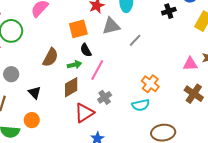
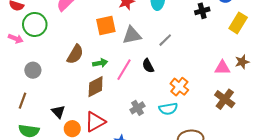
gray triangle: (111, 26) -> (132, 35), moved
black semicircle: (86, 50) -> (148, 66), moved
black triangle: (35, 93) -> (58, 112), moved
gray cross: (105, 97) -> (137, 108), moved
red triangle: (84, 113) -> (95, 122), moved
orange circle: (32, 120) -> (72, 129), moved

